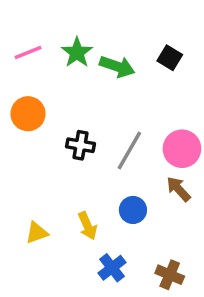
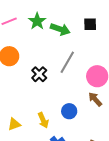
black square: (170, 58) -> (90, 24), turned -32
black cross: (80, 145) -> (39, 74), turned 35
gray line: (129, 150) -> (67, 62), moved

